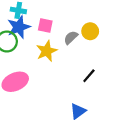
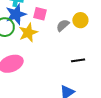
yellow star: (47, 51) -> (28, 33), moved
black line: (89, 76) -> (78, 60), turned 40

